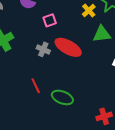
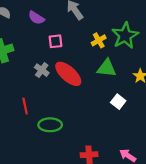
green ellipse: (62, 97) -> (50, 125), turned -35

